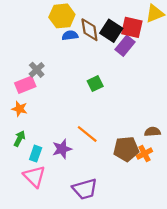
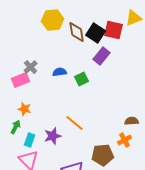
blue semicircle: (70, 35) -> (60, 72), moved
purple rectangle: (125, 46) -> (102, 56), moved
orange star: (19, 109) -> (25, 109), moved
brown pentagon: (126, 149) -> (103, 155), moved

